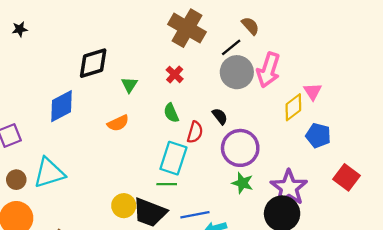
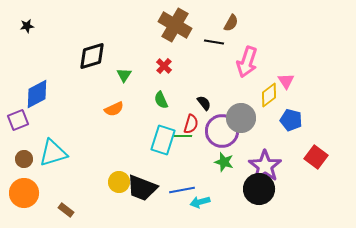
brown semicircle: (250, 26) -> (231, 23), turned 72
black line: (231, 47) -> (214, 42), turned 48
gray circle: (237, 72) -> (241, 118), moved
blue diamond: (62, 106) -> (37, 94), moved
red semicircle: (195, 132) -> (191, 124), moved
green line: (167, 184) -> (183, 136), moved

